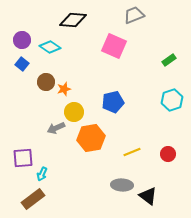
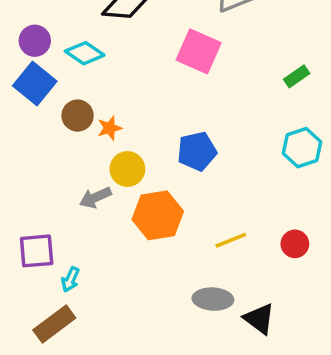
blue square: (22, 64) -> (35, 83), size x1.6

